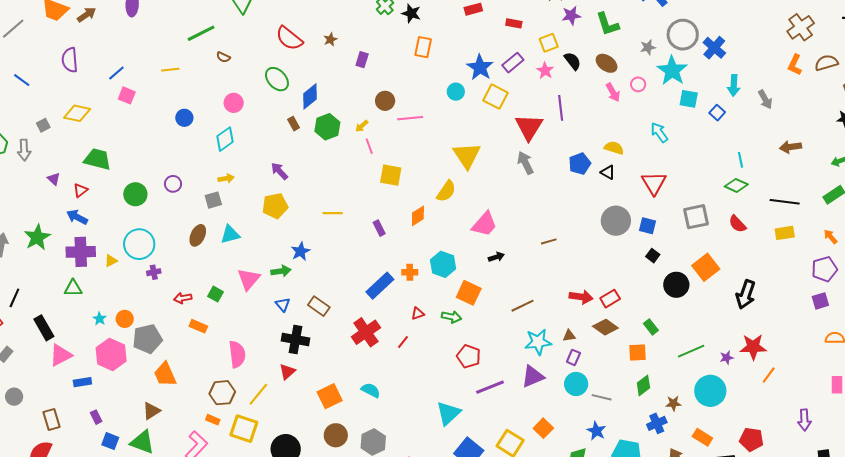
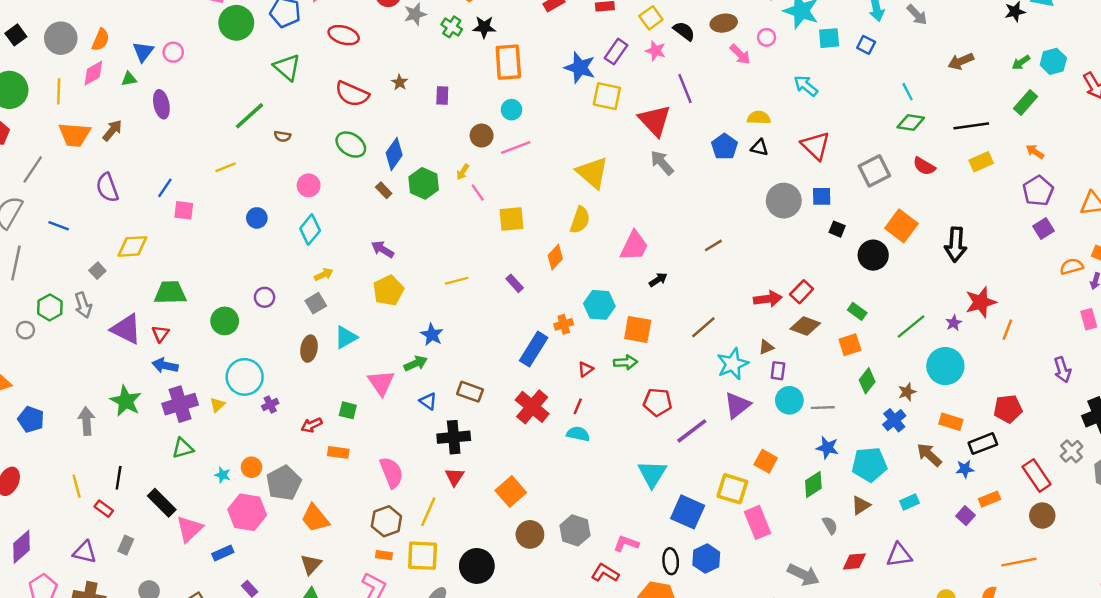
orange rectangle: (423, 47) -> (508, 62), size x1.4
brown ellipse: (607, 63) -> (724, 23), turned -30
cyan circle: (456, 92) -> (512, 110), moved
purple triangle: (54, 179) -> (126, 329), size x2.0
cyan semicircle: (371, 390) -> (578, 434), moved

